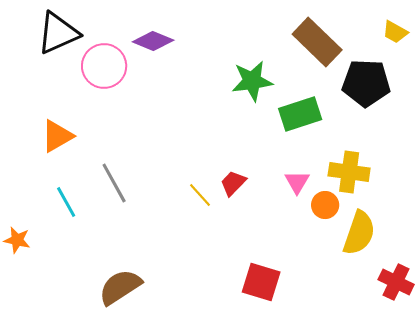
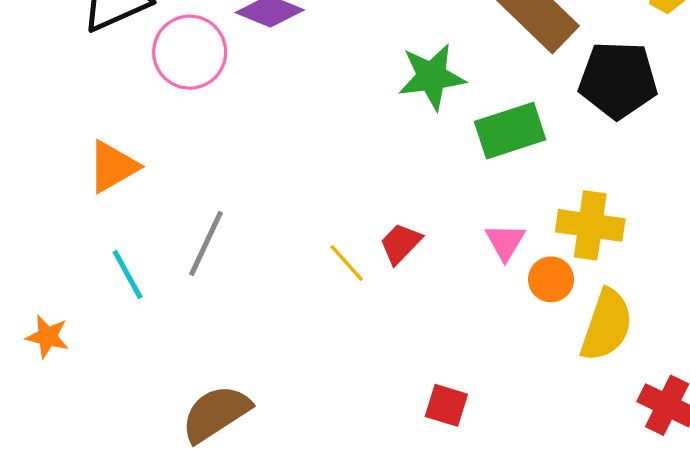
gray line: (114, 183) -> (206, 243), turned 54
red square: (261, 282) -> (446, 405), size x0.7

